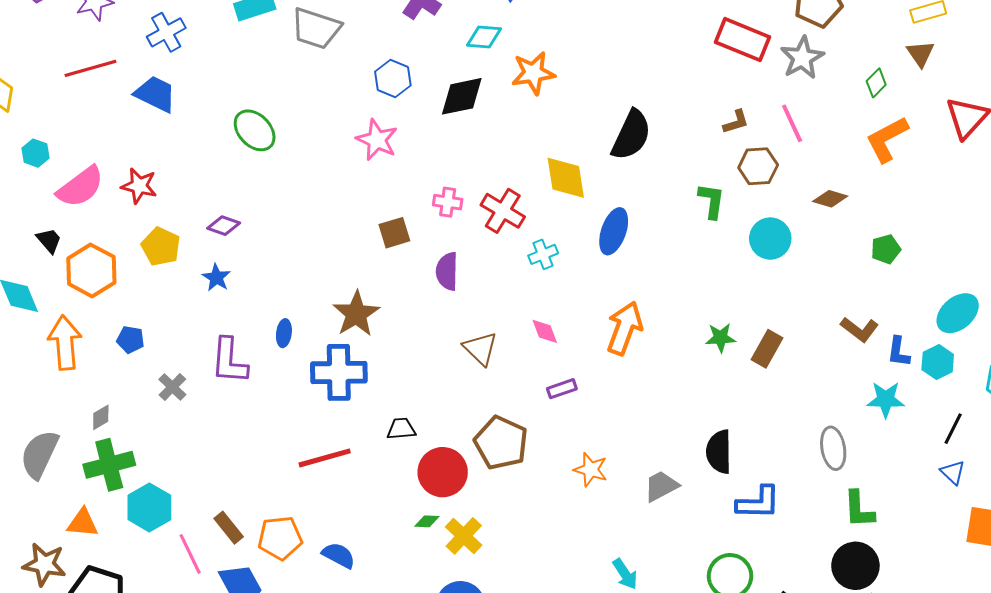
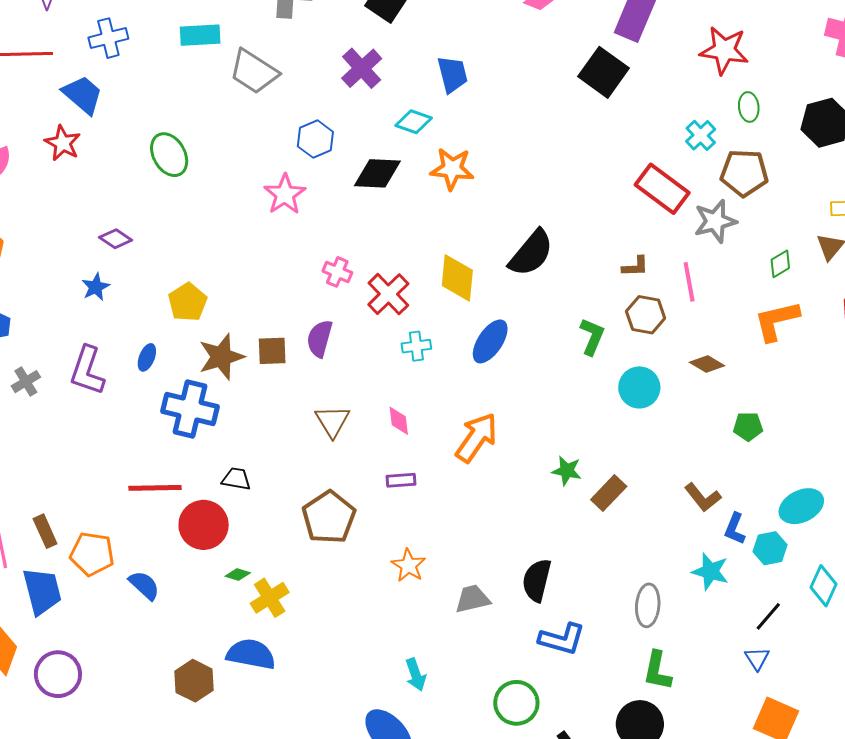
red star: (139, 186) -> (63, 143), moved
brown square: (394, 233) -> (272, 351), moved
yellow pentagon: (161, 247) -> (188, 302), moved
red circle: (443, 472) -> (204, 525), moved

